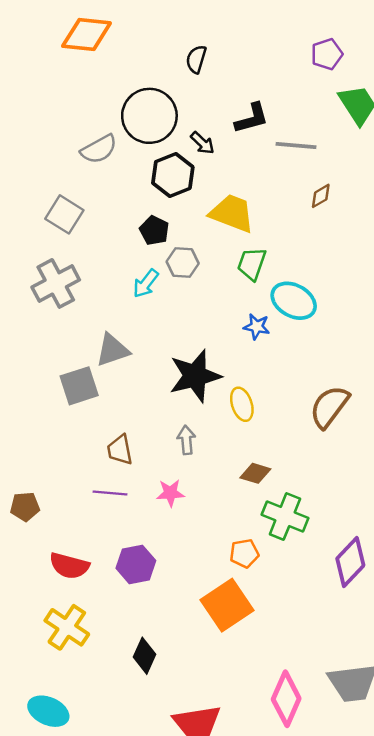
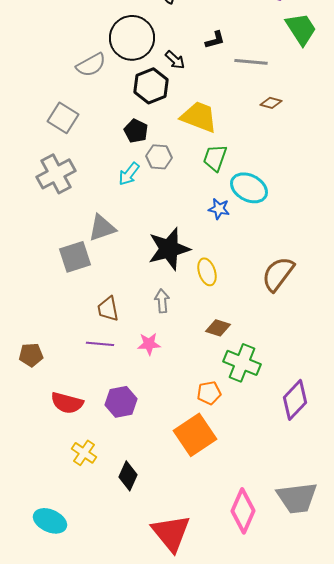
black L-shape: (252, 118) -> (215, 40), size x0.7
brown diamond: (321, 196) -> (271, 103), turned 45
yellow cross: (67, 627) -> (84, 453), moved, size x0.7

